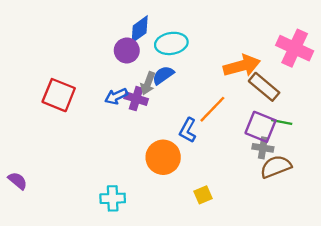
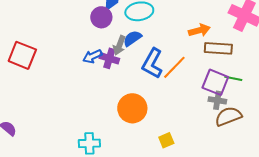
orange arrow: (242, 66) -> (199, 30), size x0.7
brown rectangle: (264, 87) -> (218, 48), turned -36
red square: (59, 95) -> (22, 55), moved
blue L-shape: (188, 130) -> (152, 63), moved, size x1.4

